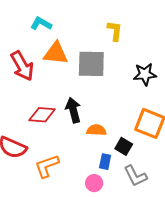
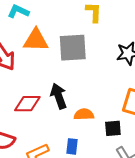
black square: (124, 146) -> (113, 128), turned -30
blue rectangle: (105, 162) -> (72, 146), moved

